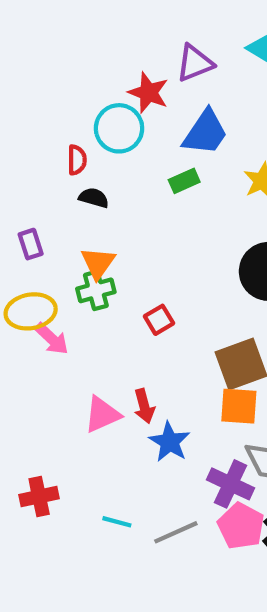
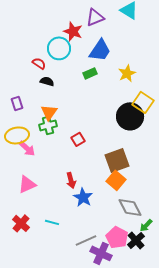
red semicircle: (77, 160) -> (39, 63), turned -56
orange square: (239, 406) -> (116, 180), turned 36
pink triangle: (102, 414) -> (27, 184), moved
purple cross: (231, 484) -> (101, 253), moved
red cross: (39, 497) -> (21, 223), turned -36
cyan line: (117, 522) -> (52, 222), moved

